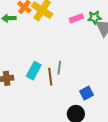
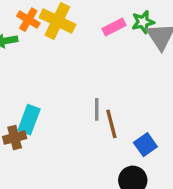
cyan rectangle: (34, 71) -> (29, 120), moved
brown line: (50, 77) -> (111, 124), moved

